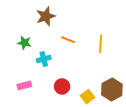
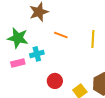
green star: (24, 43) -> (18, 38), size x1.5
pink rectangle: (24, 85) -> (18, 63), moved

